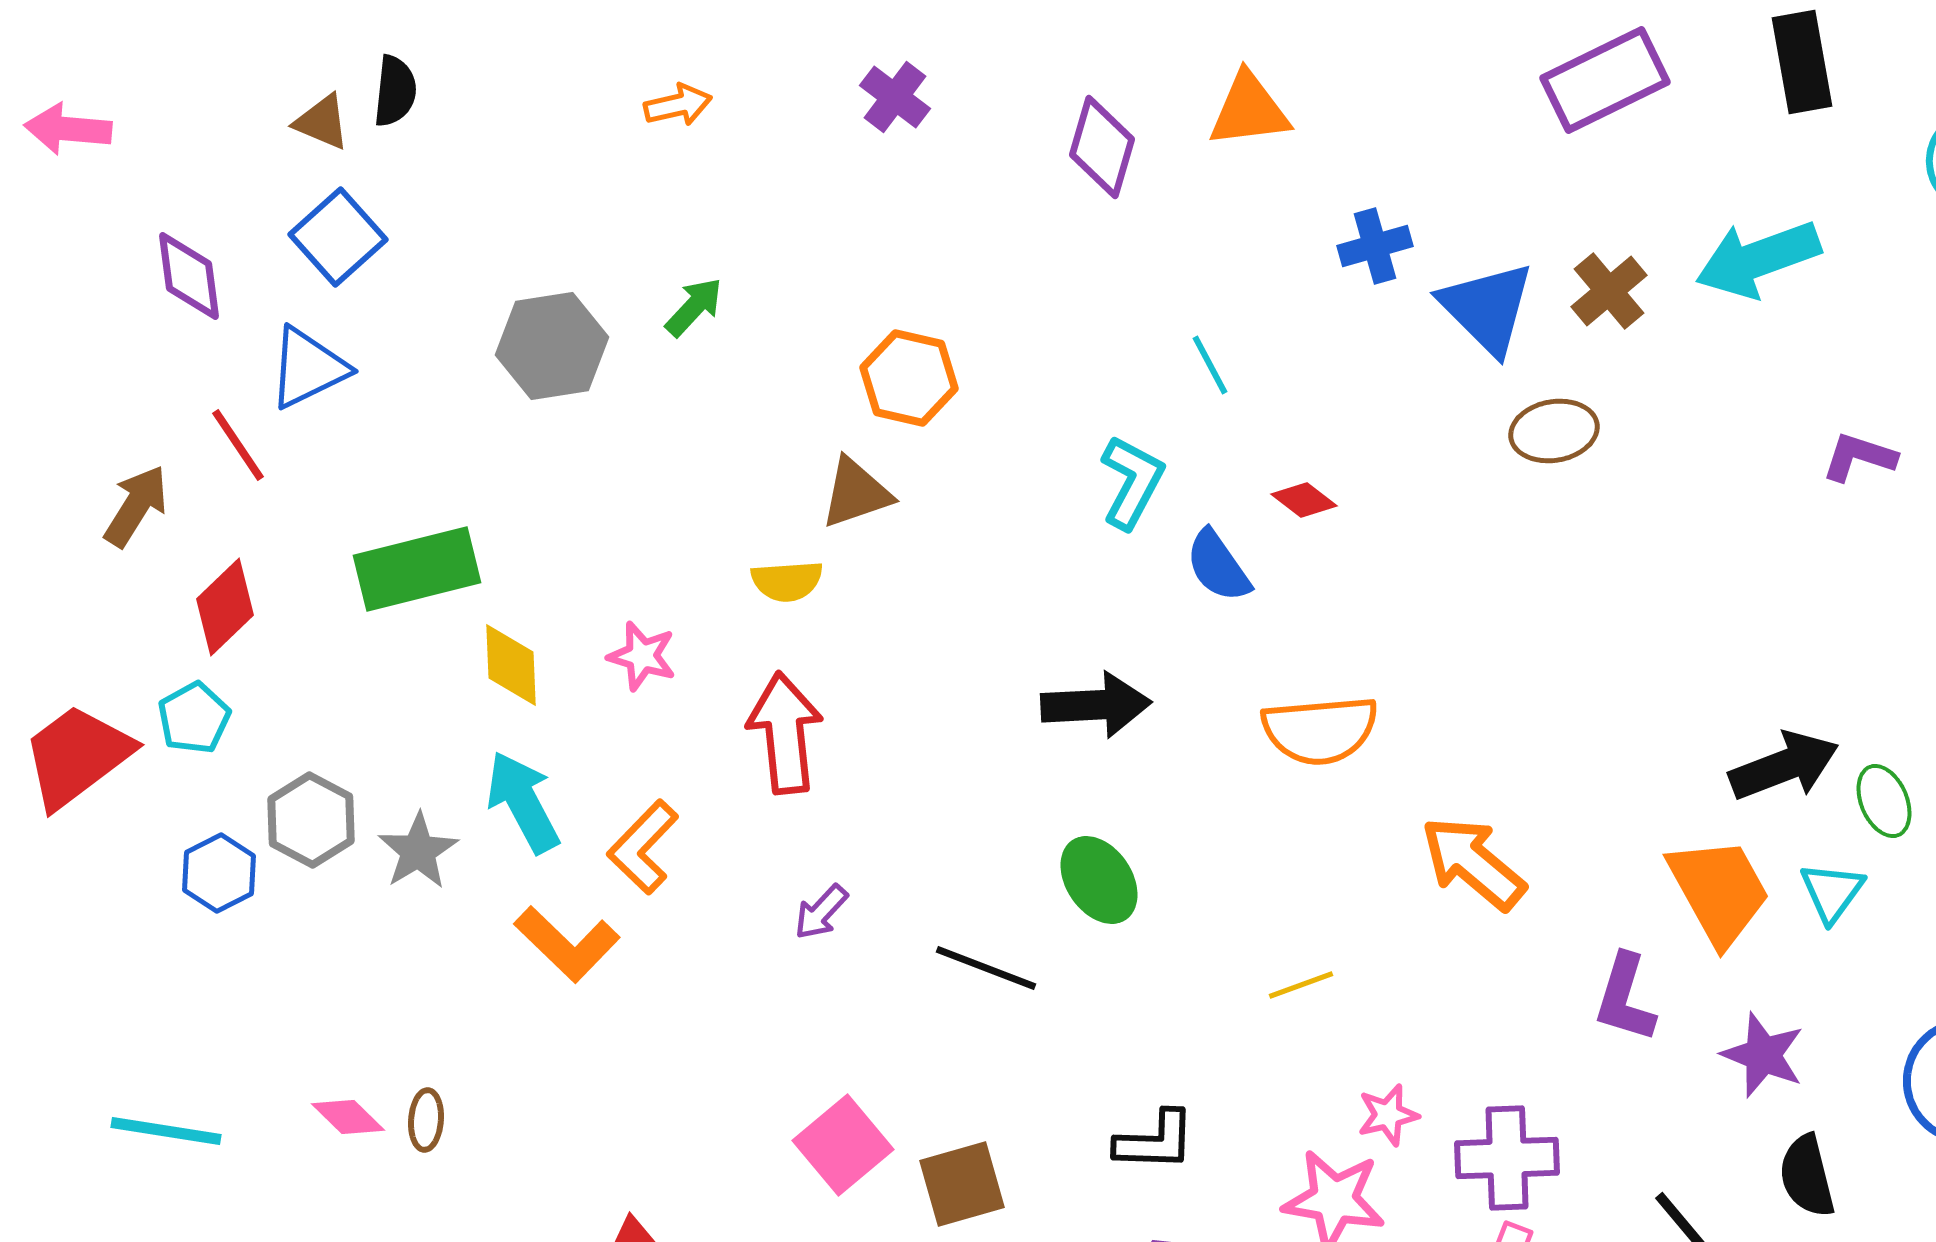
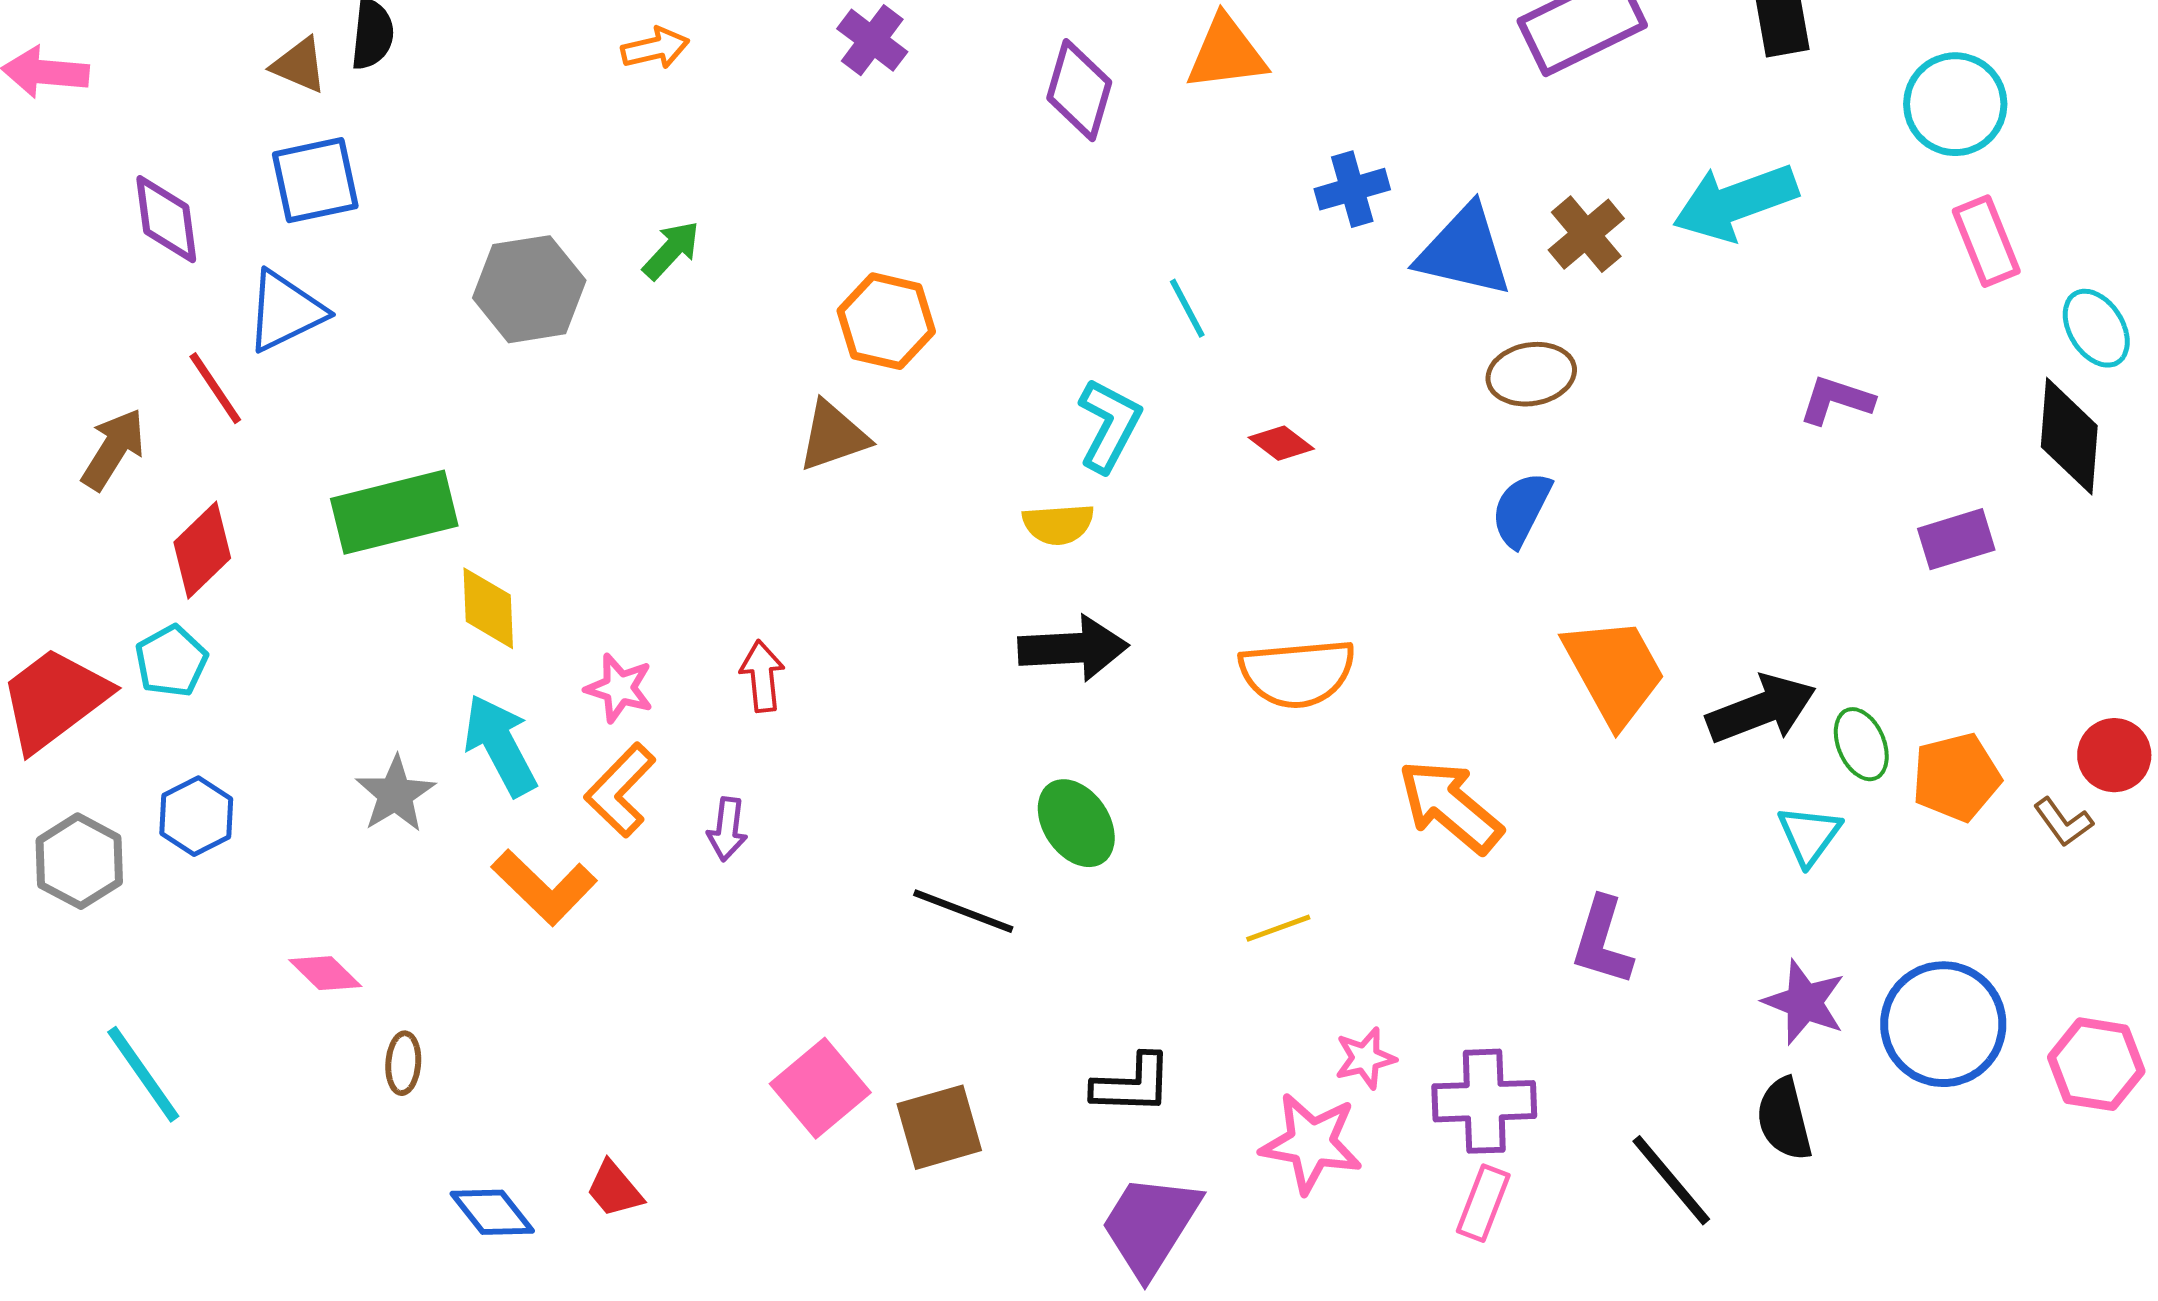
blue square: (338, 237) -> (315, 180), turned 30
blue triangle: (1487, 308) -> (1464, 251), turned -32
blue semicircle: (1218, 566) -> (1521, 509), moved, turned 62
yellow semicircle: (787, 581) -> (1058, 524), moved
pink star: (642, 656) -> (619, 688), moved
red arrow: (785, 733) -> (762, 676), size x0.6
gray hexagon: (311, 820) -> (79, 861), moved
orange trapezoid: (1719, 891) -> (1614, 671), moved
purple arrow: (821, 912) -> (727, 829), moved, turned -36
purple star: (1763, 1055) -> (1804, 1002), moved
pink diamond: (348, 1117) -> (325, 973), moved
cyan line: (166, 1131) -> (143, 1074), turned 46

